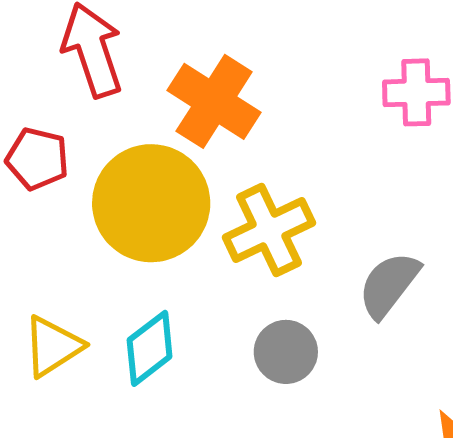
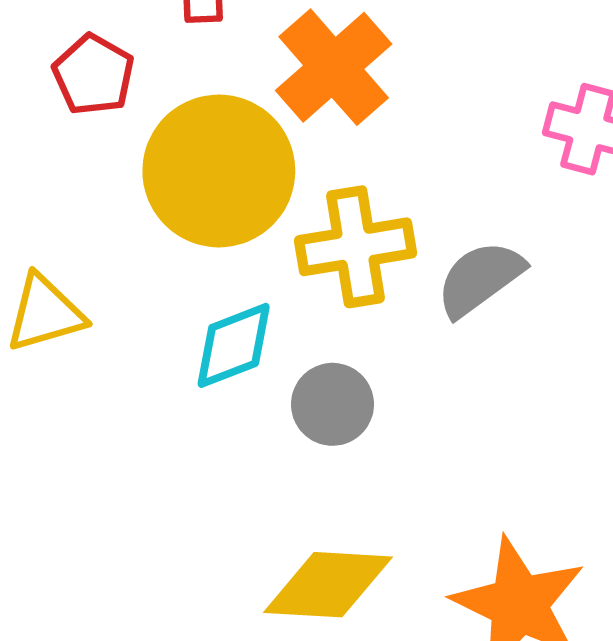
gray semicircle: (389, 285) -> (480, 279), moved
cyan diamond: (150, 348) -> (234, 345), moved

